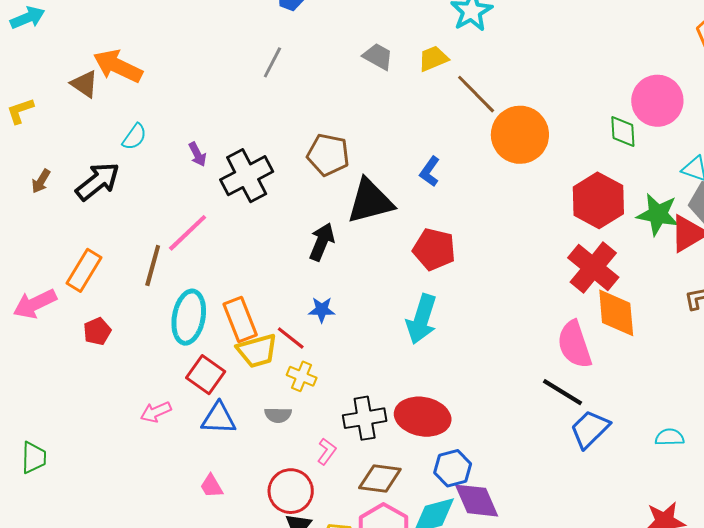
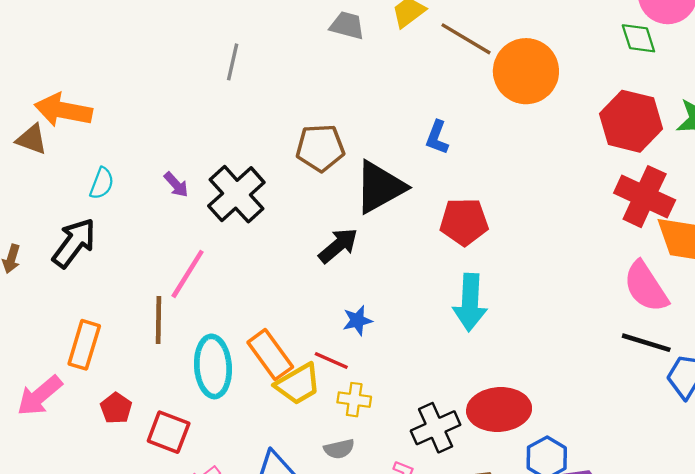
black arrow: (322, 242) -> (338, 246), turned 42
red square: (206, 375) -> (169, 432), moved

